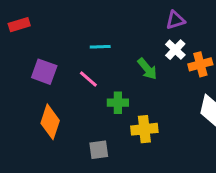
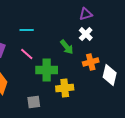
cyan line: (100, 47) -> (27, 30), moved
orange cross: (200, 64) -> (91, 62), moved
green cross: (118, 103) -> (47, 70), size x1.5

